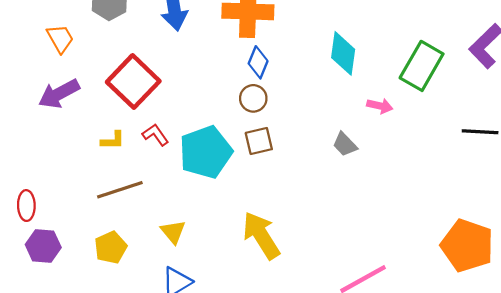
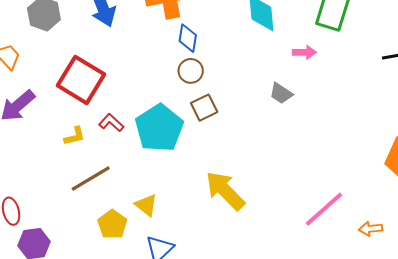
yellow pentagon: (111, 247) -> (112, 224), moved

